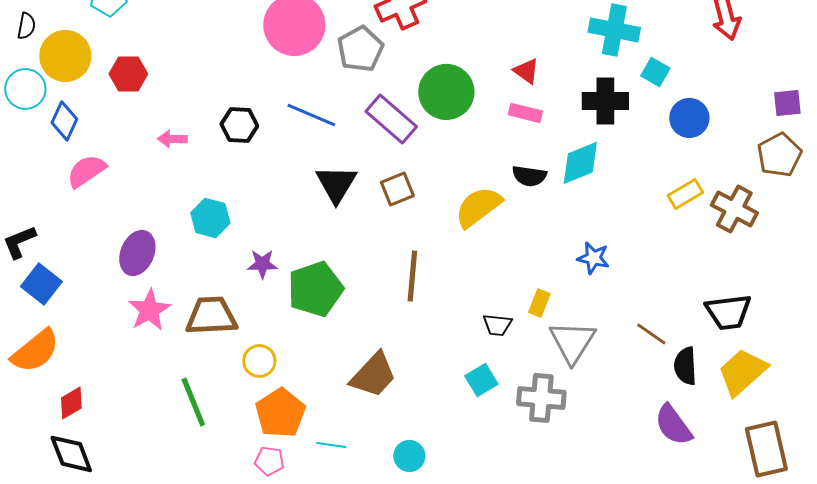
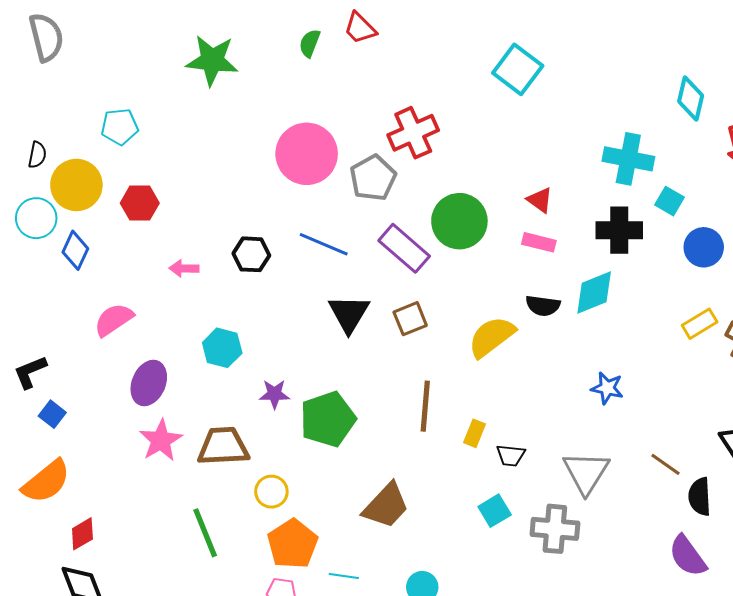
pink semicircle: (86, 171) -> (114, 320), moved
blue square: (41, 284) -> (52, 414), size x0.7
yellow rectangle: (539, 303) -> (474, 433), moved

